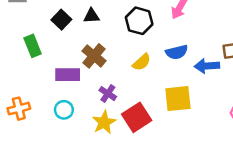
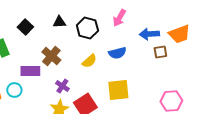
black triangle: (91, 16) -> (59, 22), moved
blue arrow: (207, 66) -> (149, 34), moved
cyan circle: (64, 110) -> (14, 90), moved

